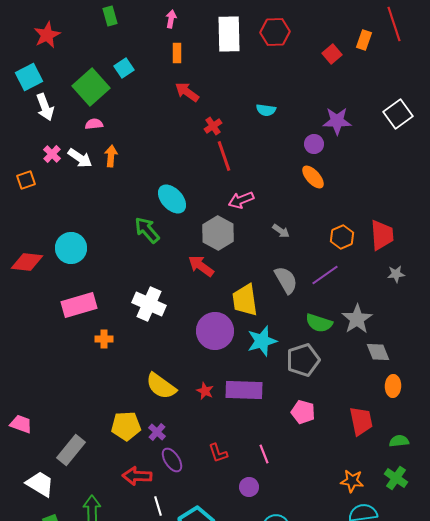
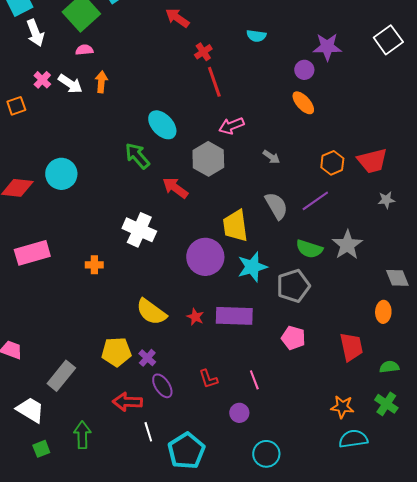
red trapezoid: (382, 235) -> (372, 161), turned 80
red arrow: (201, 266) -> (175, 188), moved
pink rectangle: (79, 305) -> (32, 253), moved
gray diamond: (378, 352) -> (397, 278), moved

